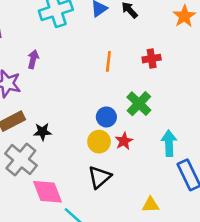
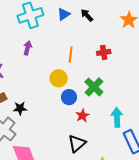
purple arrow: (33, 59) -> (28, 48), moved
yellow circle: (99, 142) -> (59, 78), moved
black triangle: (100, 177) -> (77, 143), moved

